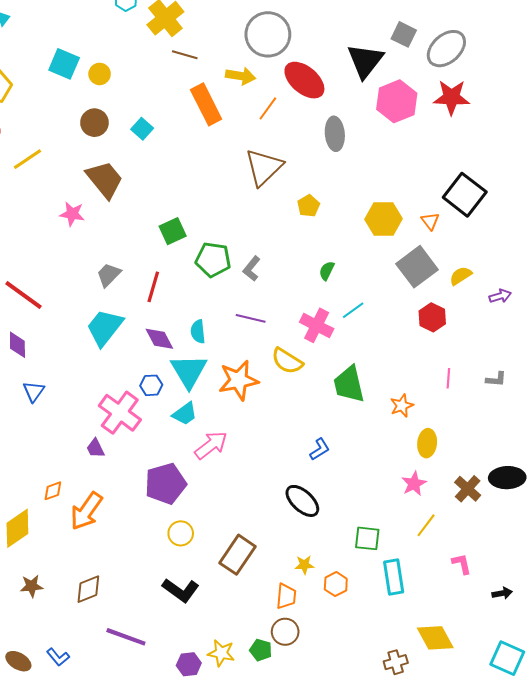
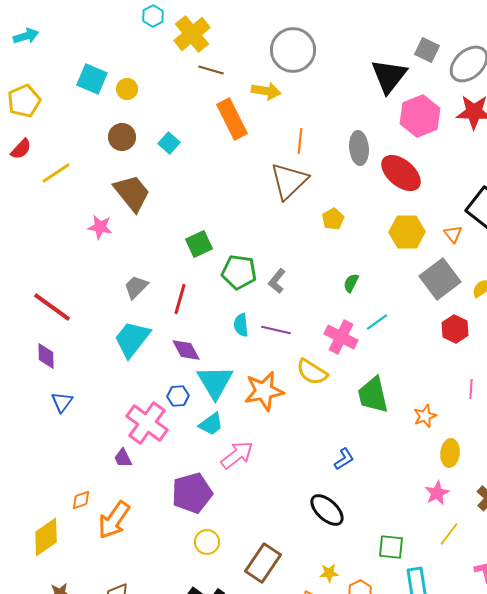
red ellipse: (304, 80) -> (401, 173), moved
orange line: (268, 108) -> (300, 141), moved, turned -30
cyan semicircle: (198, 332) -> (241, 325), moved

